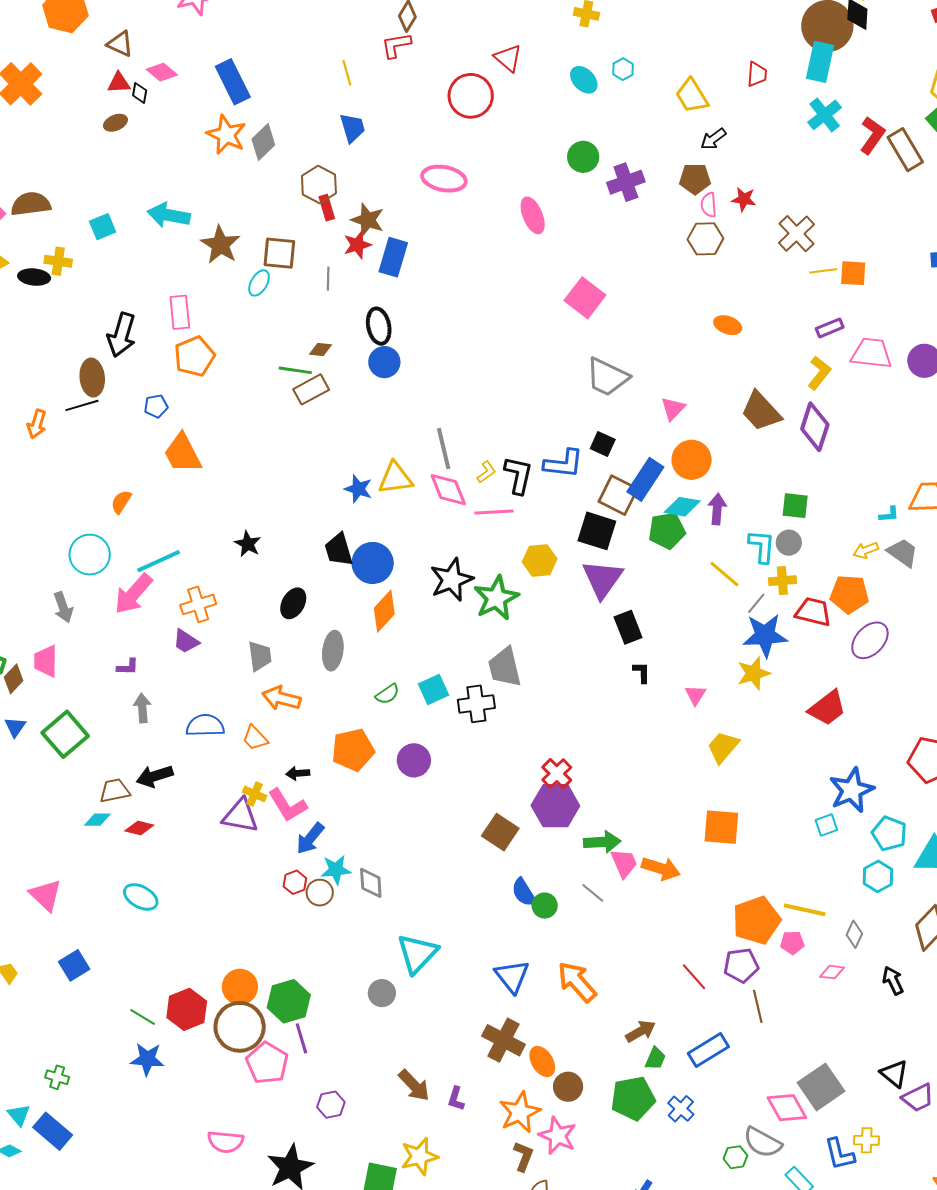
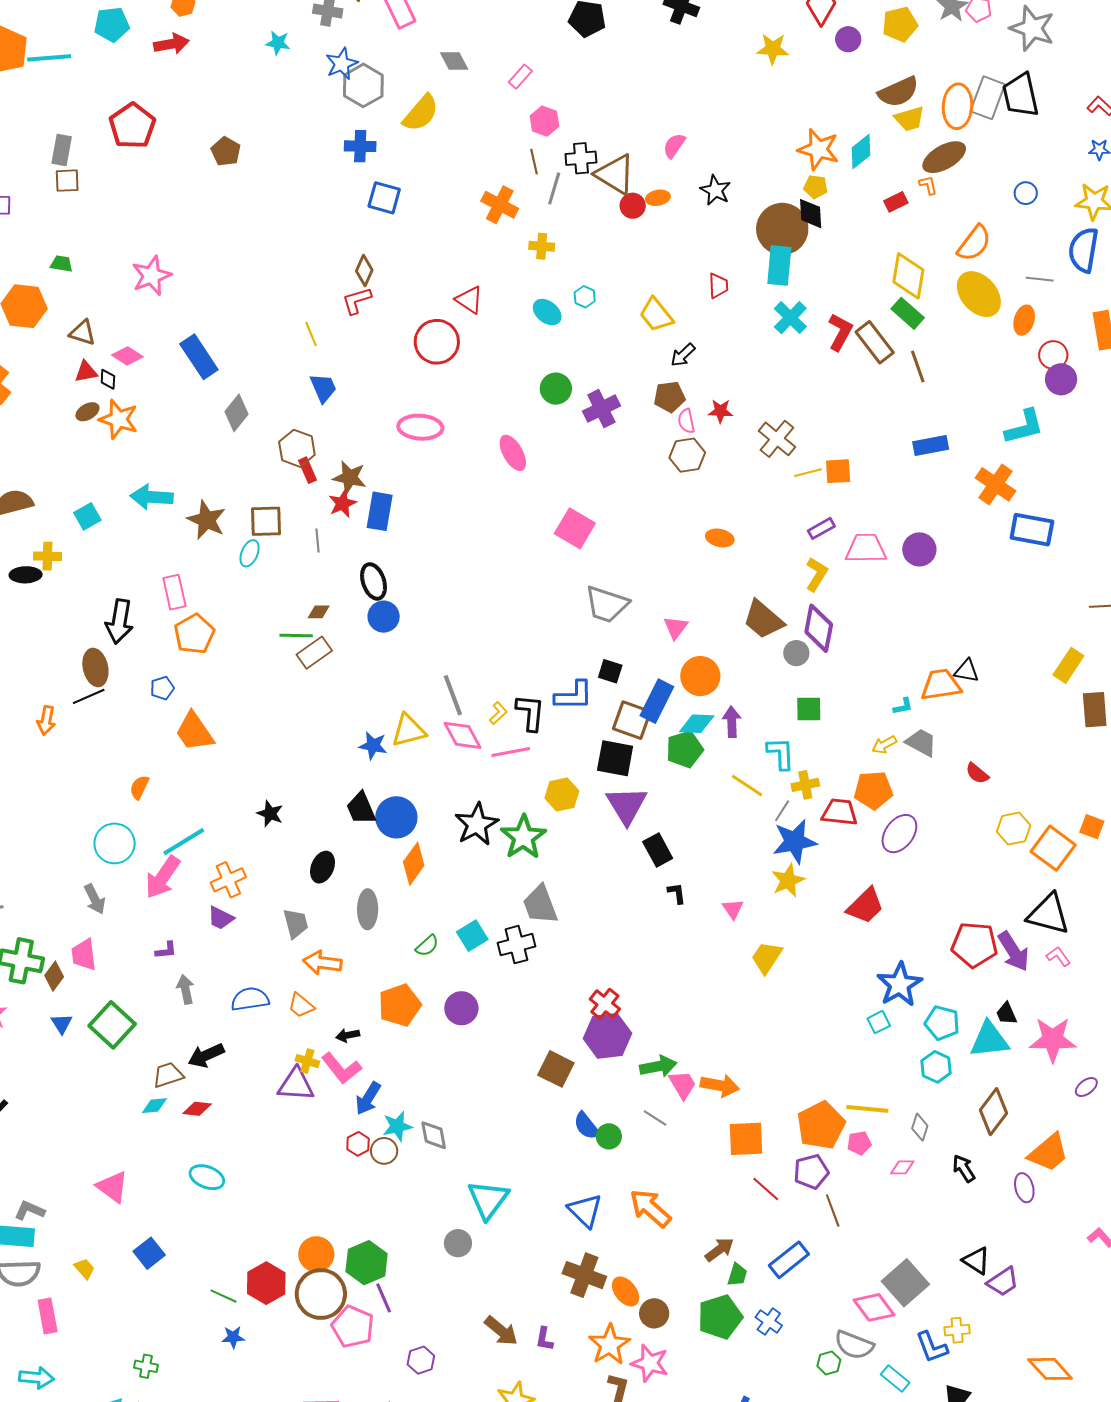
orange star: (226, 135) -> (119, 419), moved
gray circle: (789, 543) -> (796, 653), moved
orange square: (721, 827) -> (746, 1139), moved
blue star: (147, 1059) -> (233, 1337), size x0.7

